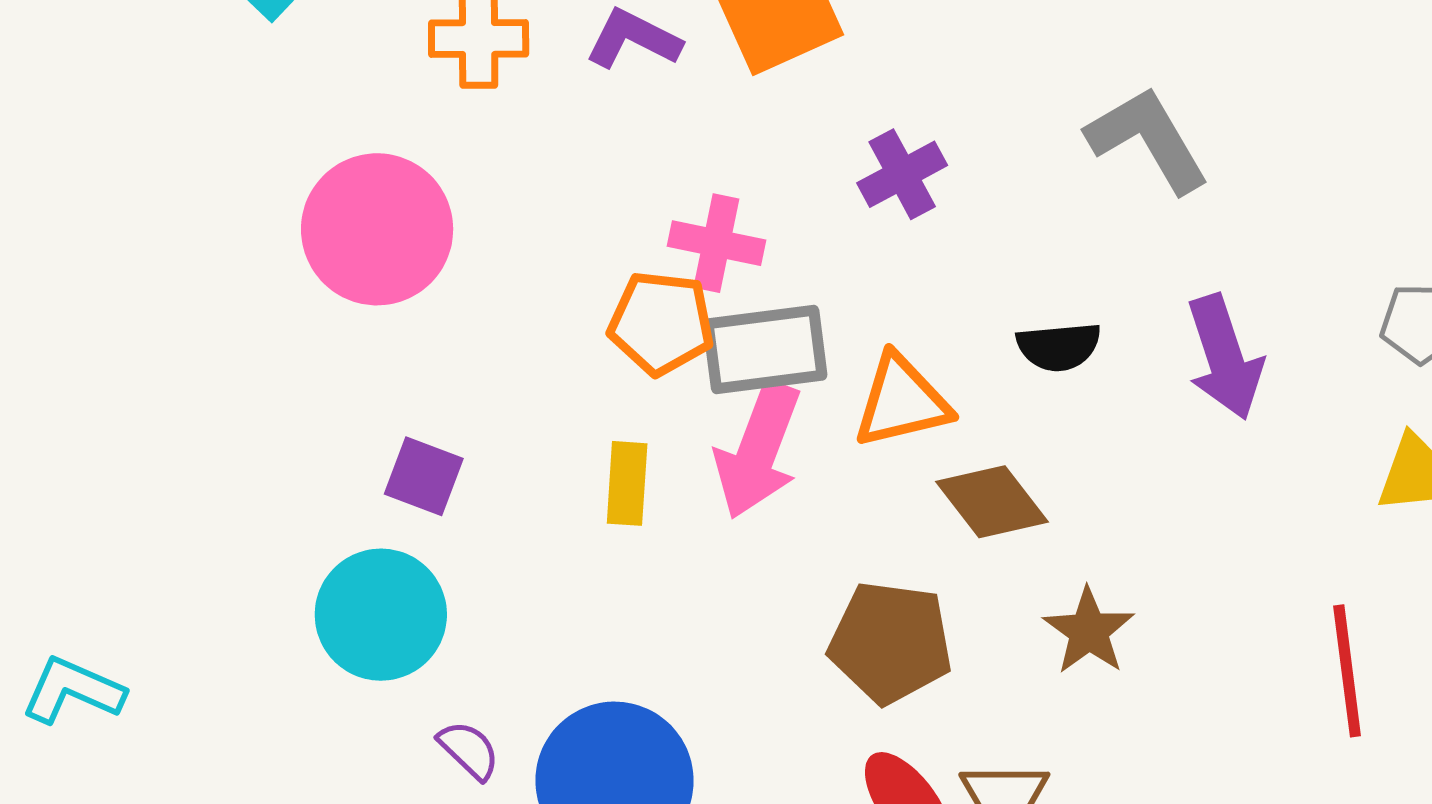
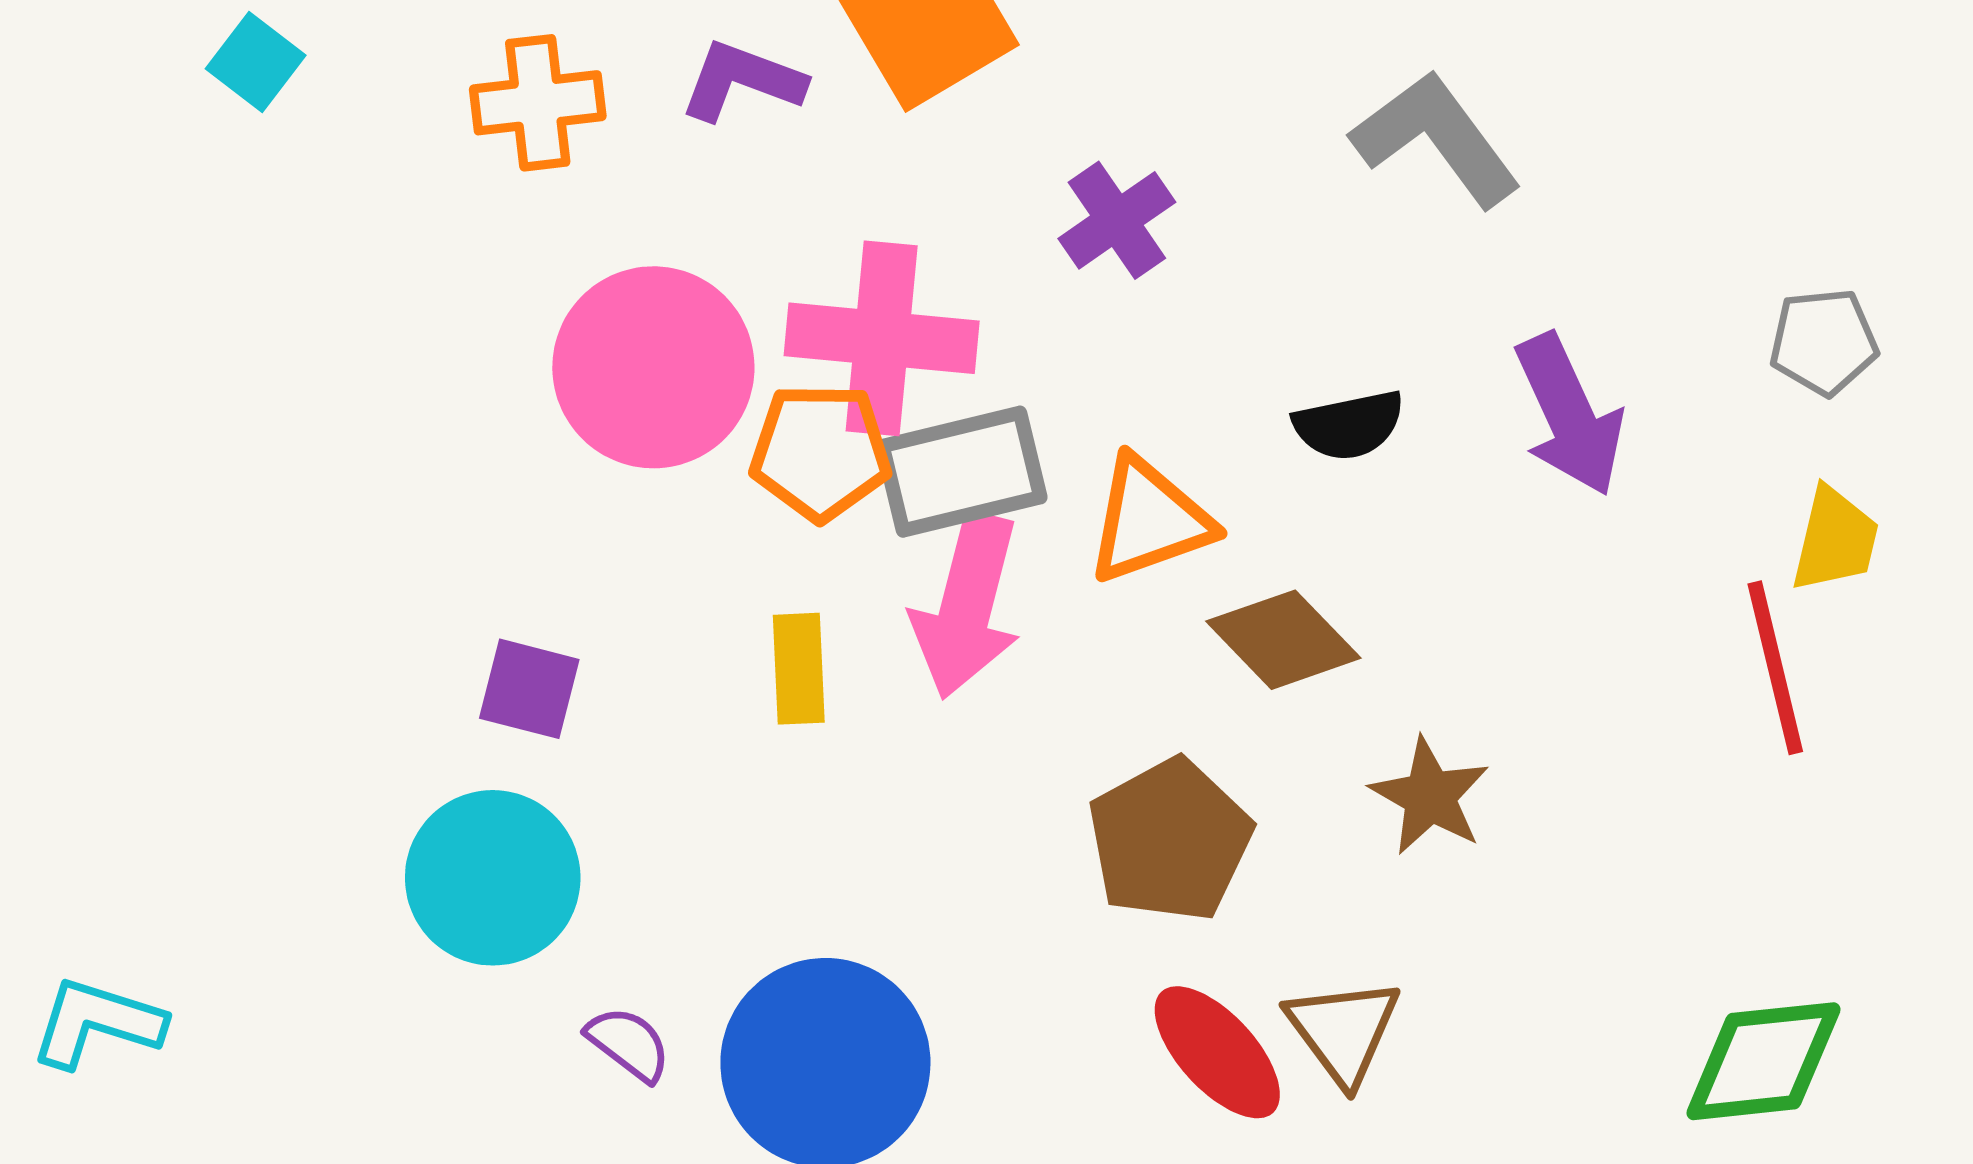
pink circle: (377, 229) -> (653, 367), moved
pink cross: (716, 243) -> (882, 338), size x1.5
brown pentagon: (891, 642) -> (1170, 840), turned -30
red line: (1347, 671) -> (1775, 668), moved

